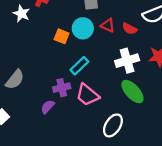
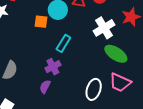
pink trapezoid: (87, 95) -> (120, 82), moved
white ellipse: (113, 125) -> (94, 89), moved

